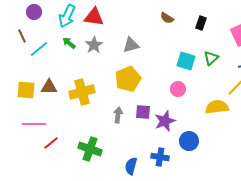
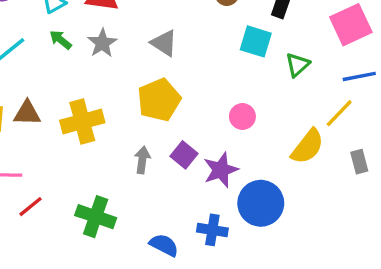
gray triangle: (131, 45) -> (164, 43), turned 48
cyan square: (186, 61) -> (256, 41), moved
yellow semicircle: (217, 107) -> (307, 147), turned 135
purple square: (143, 112) -> (184, 155), turned 35
blue circle: (189, 141) -> (261, 203), size x1.4
blue semicircle: (131, 166) -> (164, 245), turned 102

